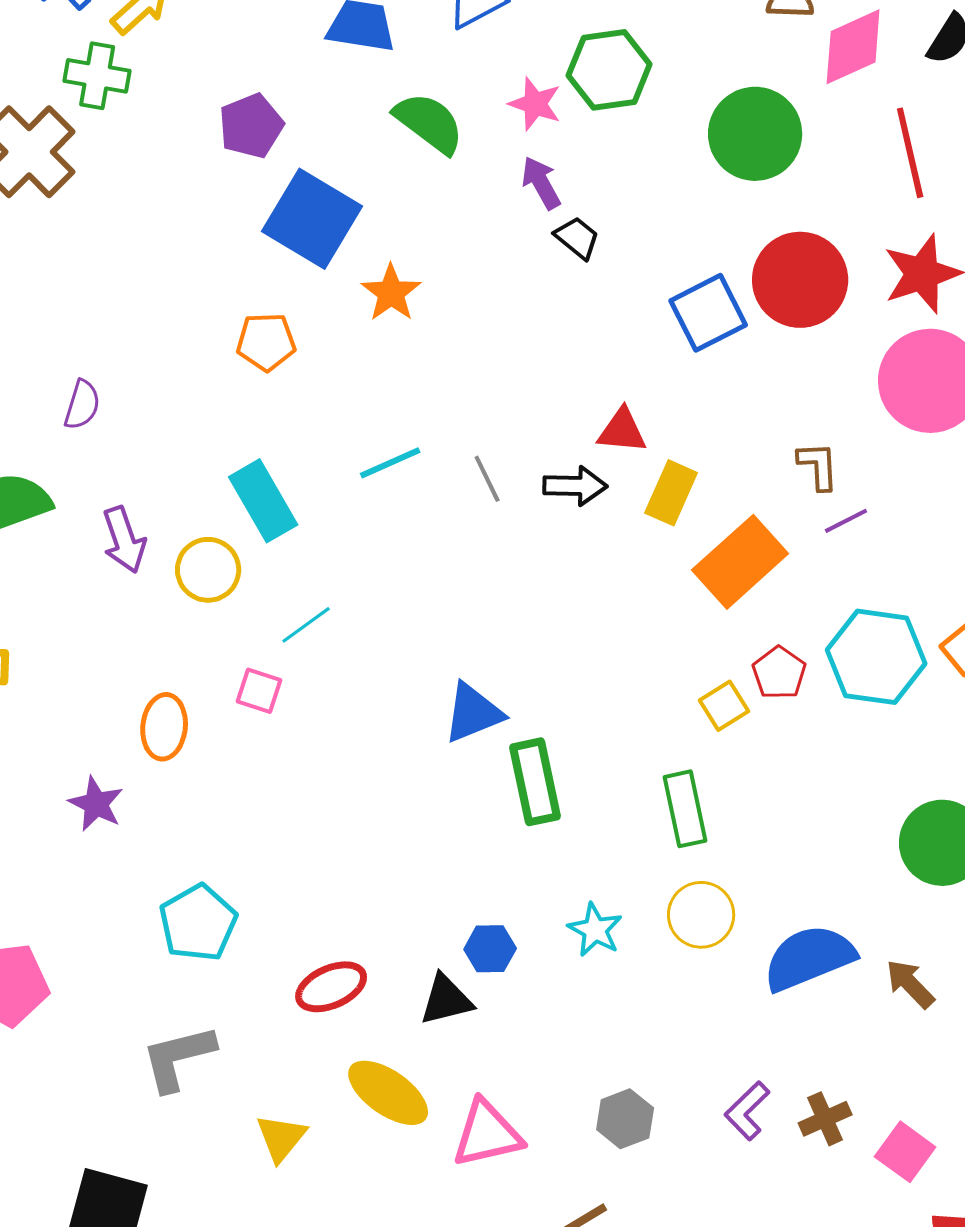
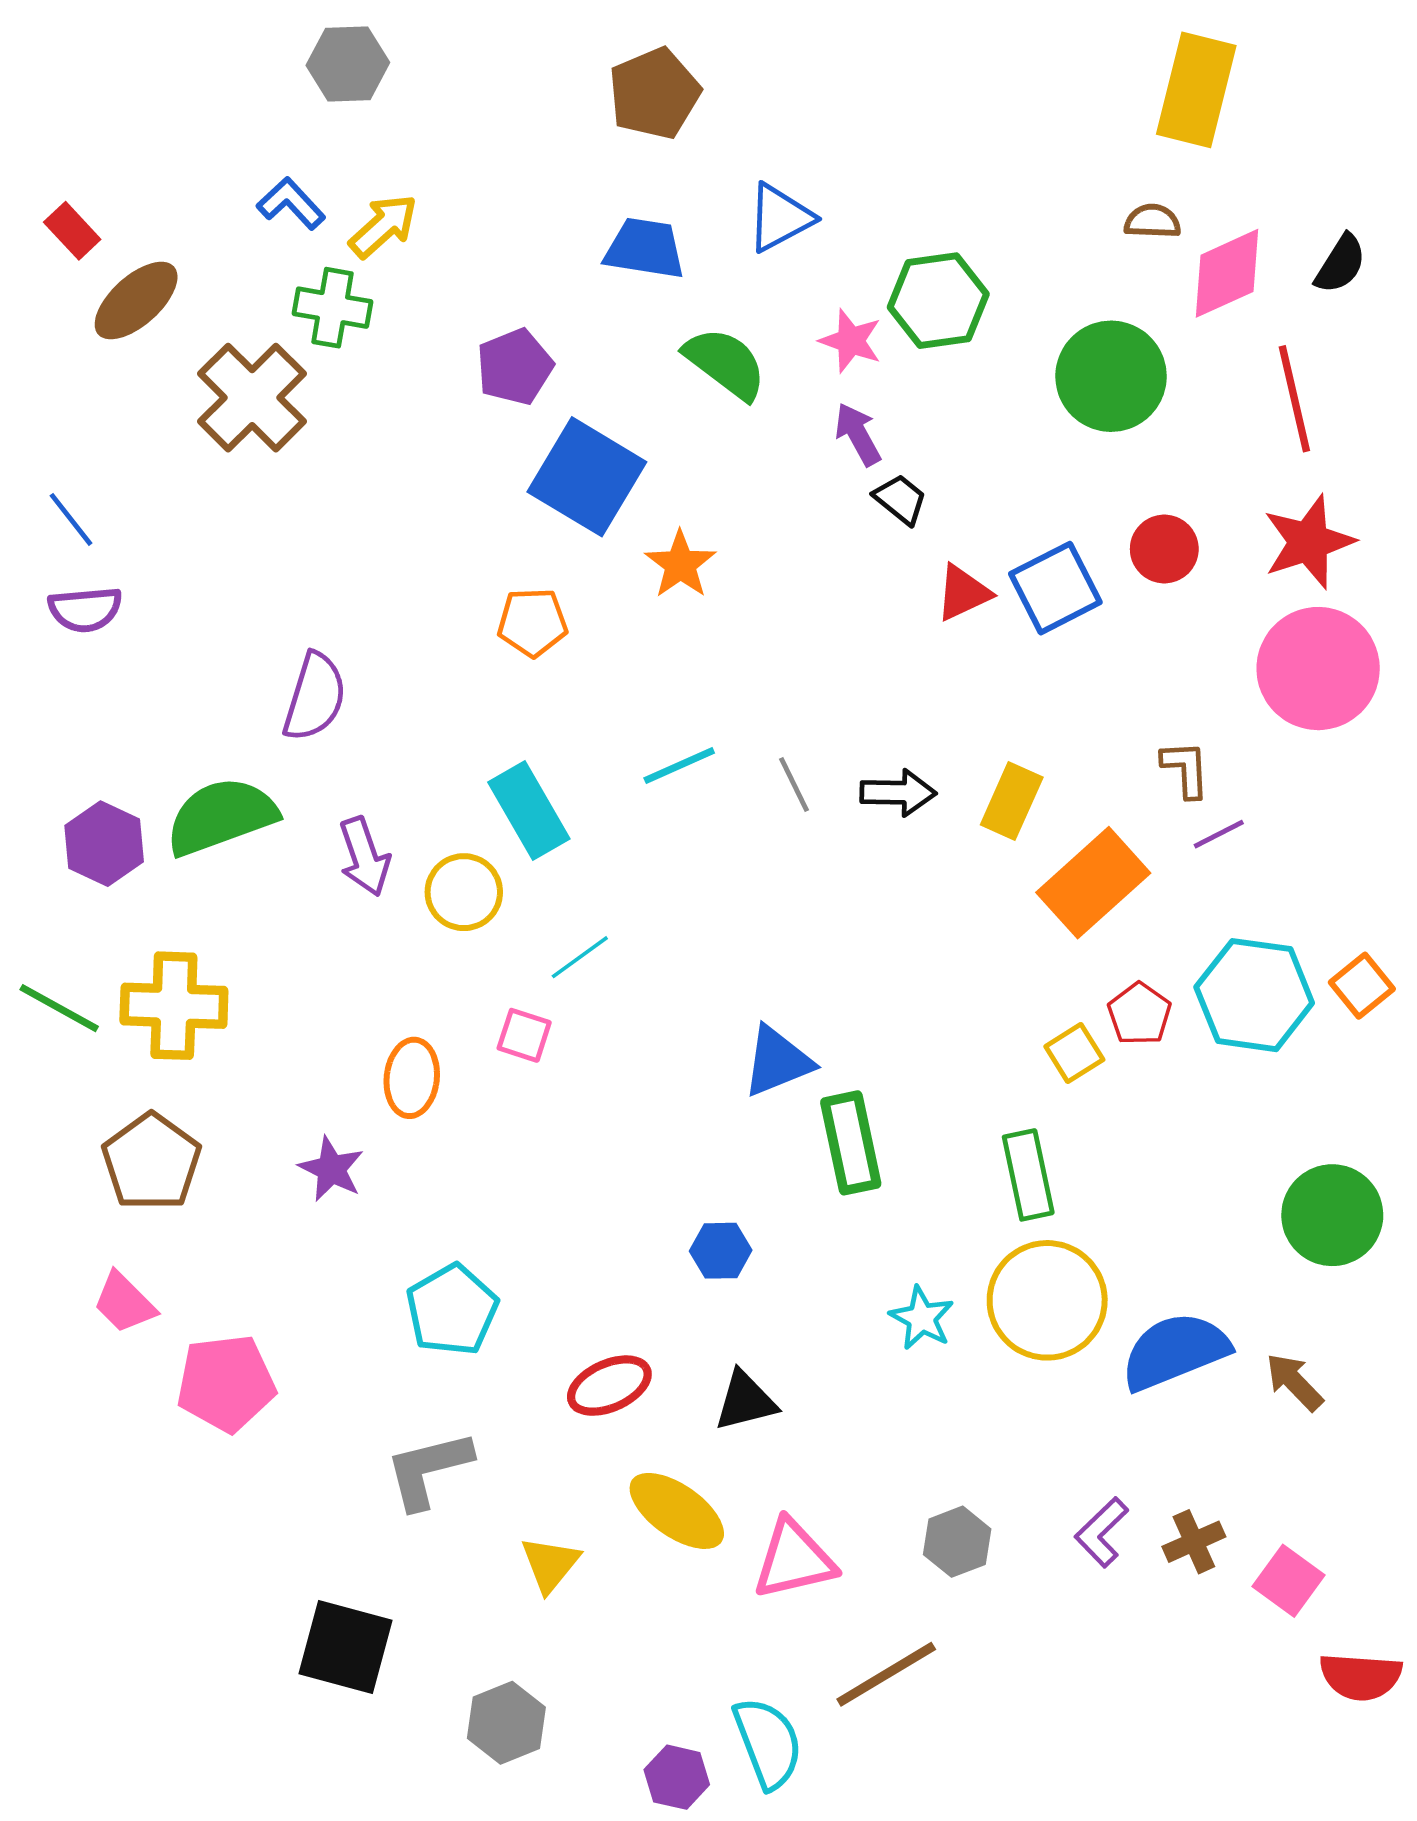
red circle: (800, 280) -> (1164, 549), size x0.6
purple semicircle: (82, 405) -> (315, 697), size x1.5
red triangle: (622, 431) -> (963, 593), moved, turned -30
yellow circle: (701, 915) -> (1047, 1300), size x1.5
blue hexagon: (490, 949) -> (721, 1251), moved

